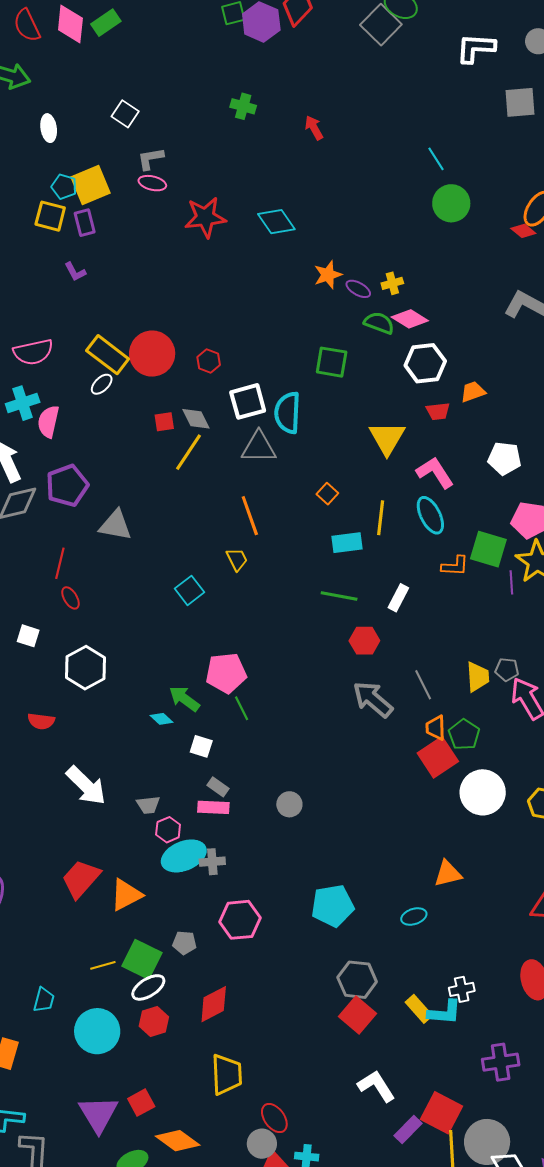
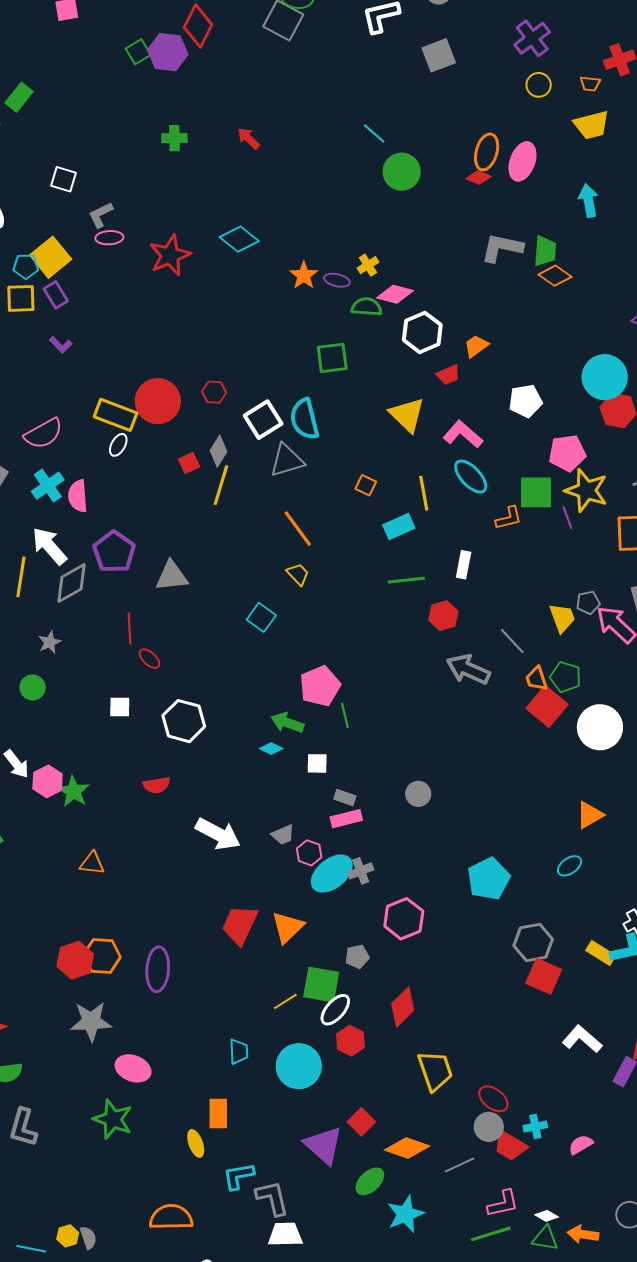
gray diamond: (196, 419) -> (219, 451), turned 76
green line: (242, 708) -> (345, 715), turned 30

